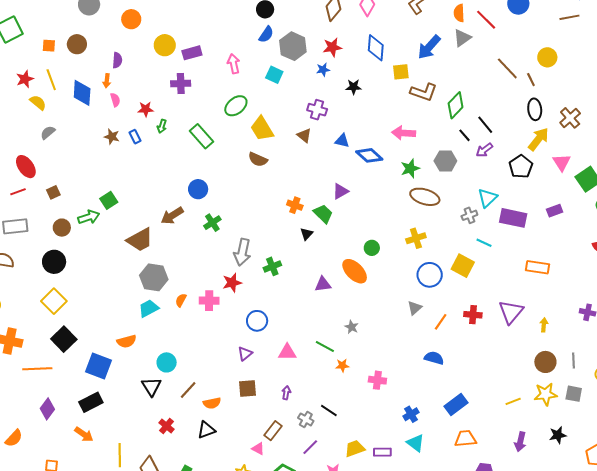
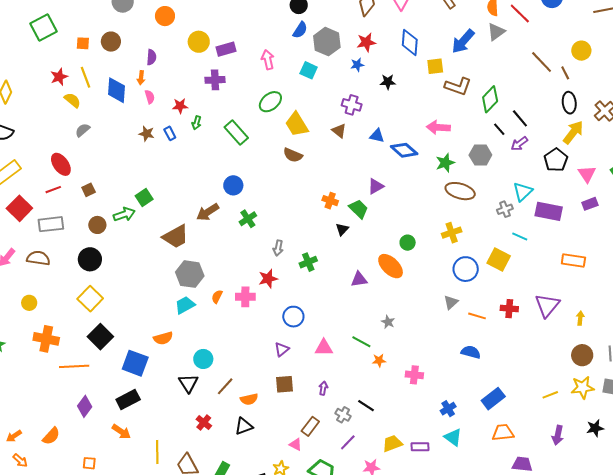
pink triangle: (562, 162) -> (587, 174), moved
gray arrow: (242, 252) -> (278, 248), size x0.6
orange line: (441, 322) -> (477, 316), turned 72

